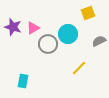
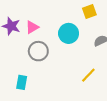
gray circle: (48, 44) -> (38, 51), moved
yellow line: (79, 68) -> (88, 75), moved

